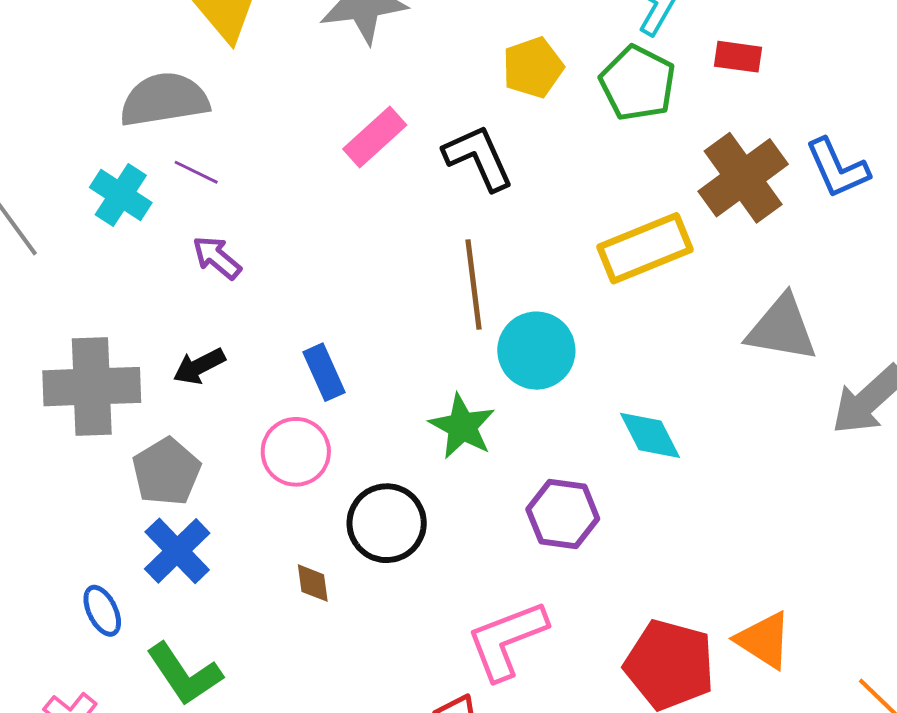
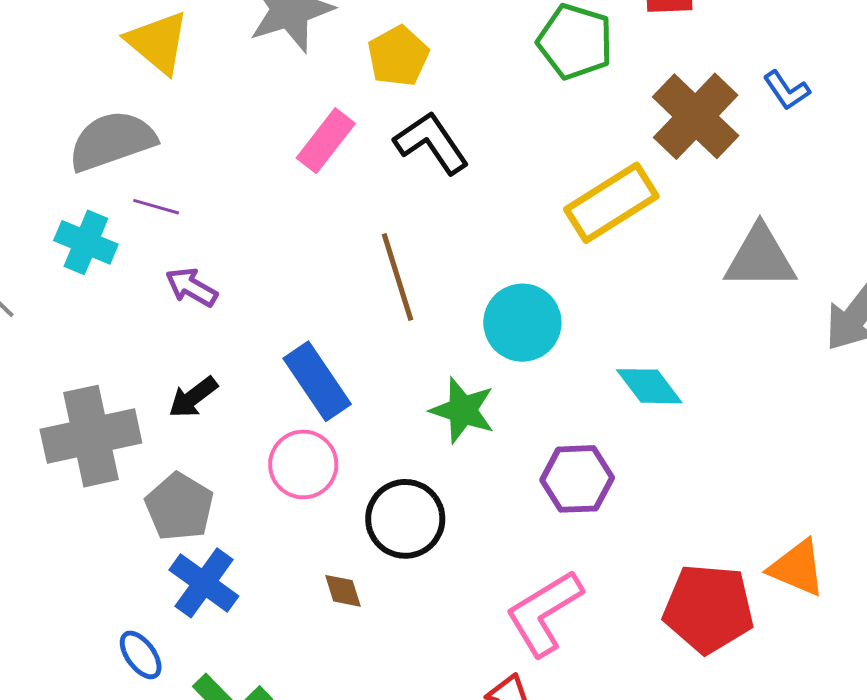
yellow pentagon: (533, 67) -> (398, 56), moved
blue L-shape: (837, 168) -> (787, 90), size x0.7
brown line: (473, 285) -> (397, 277), moved
blue rectangle: (324, 372) -> (317, 381), size x1.4

